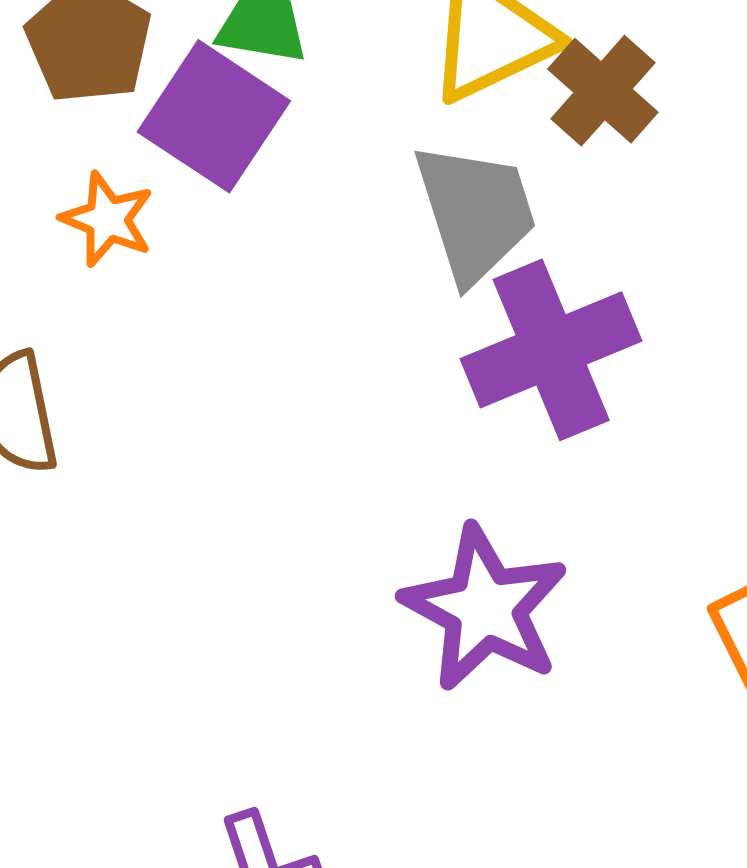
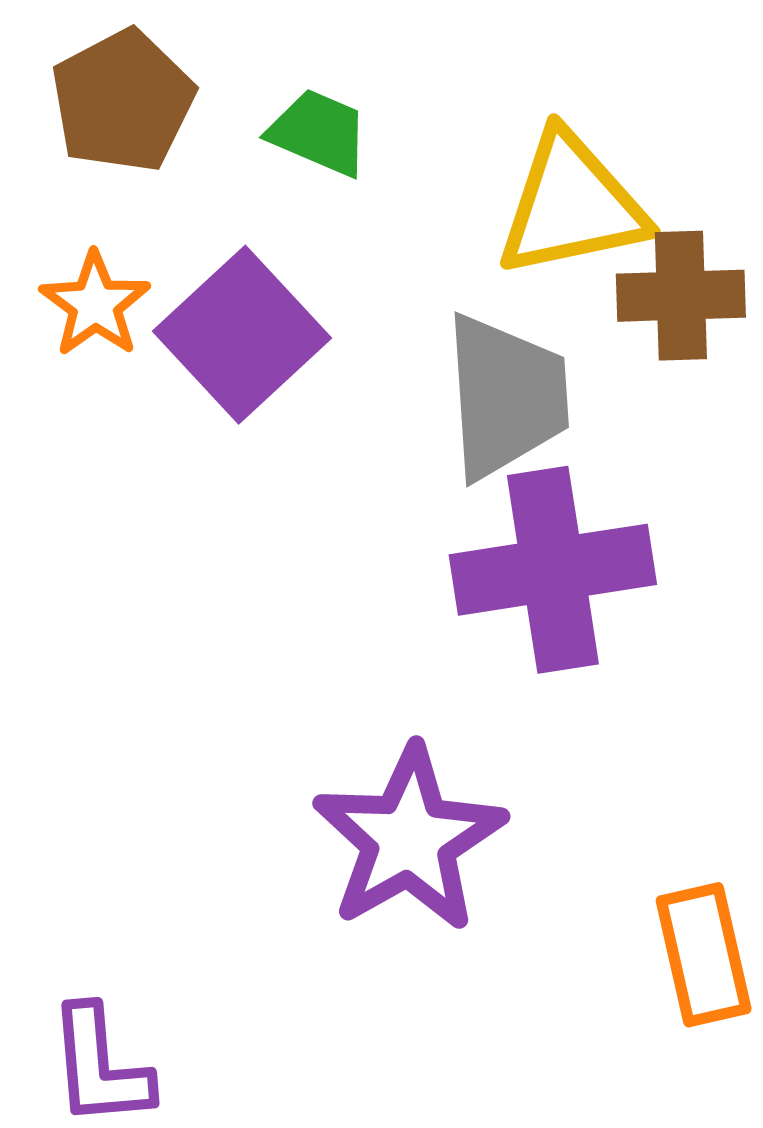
brown cross: (603, 91) -> (681, 296), turned 33
purple square: (214, 116) -> (242, 335), moved

